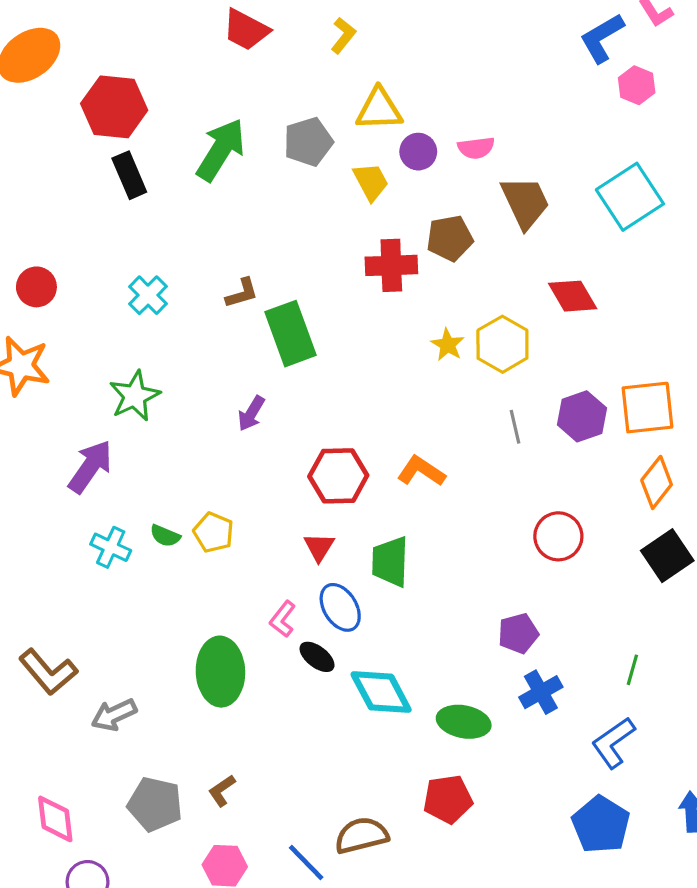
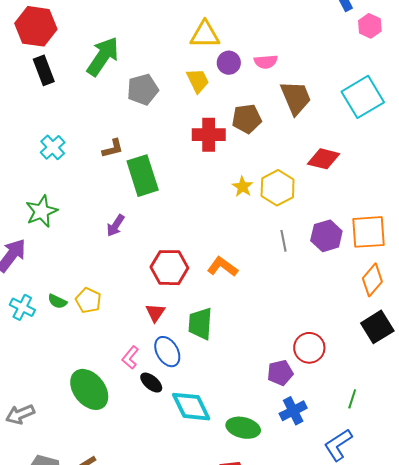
gray pentagon: (308, 142) -> (143, 90), moved
red diamond: (573, 296) -> (324, 159), turned -48
red circle: (558, 536) -> (309, 348), moved
green ellipse: (220, 672) -> (89, 389), turned -39

